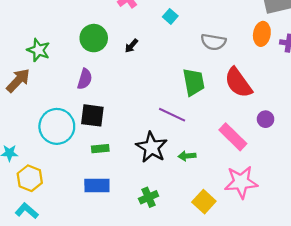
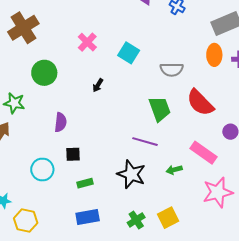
cyan square: (170, 16) -> (129, 53), size x1.5
green circle: (94, 38) -> (44, 73), moved
black square: (92, 115) -> (73, 154), size x0.7
cyan circle: (57, 126) -> (42, 170), size x0.7
green arrow: (187, 156) -> (174, 170), moved
yellow square: (204, 202) -> (168, 218), moved, turned 30

